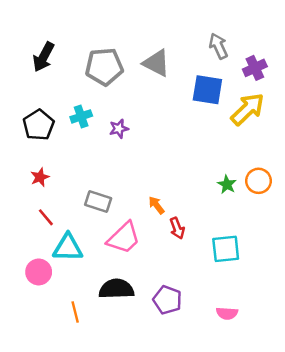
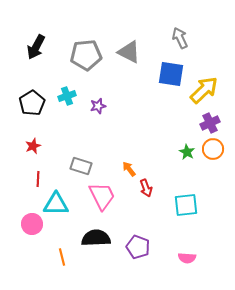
purple cross: (255, 68) -> (210, 123), moved
red line: (46, 217) -> (38, 179), turned 42
pink trapezoid: (124, 238) -> (102, 196), turned -72

